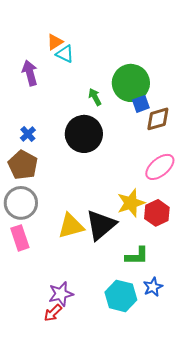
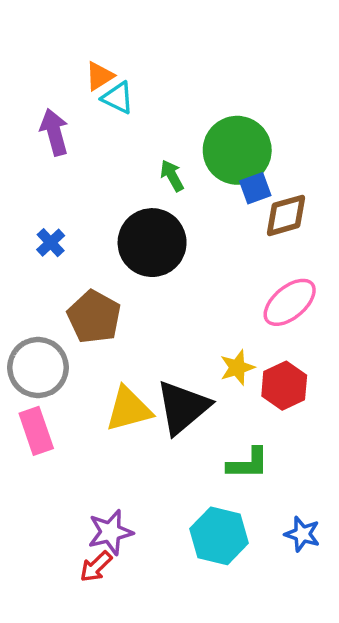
brown pentagon: (23, 165) -> (94, 317), moved
yellow star: (131, 203) -> (237, 368), size x0.7
blue star: (153, 287) -> (302, 534), moved, turned -30

